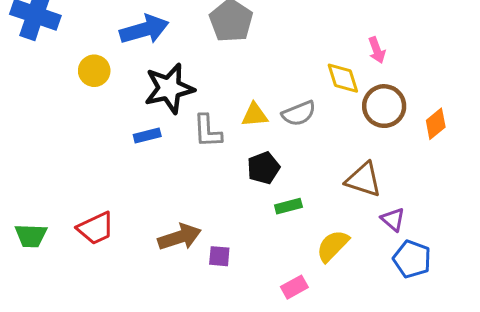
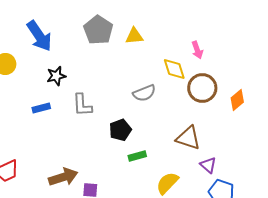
blue arrow: (144, 30) -> (39, 36), turned 72
black star: (169, 88) -> (56, 76), size x0.6
yellow triangle: (255, 115) -> (134, 36), moved

